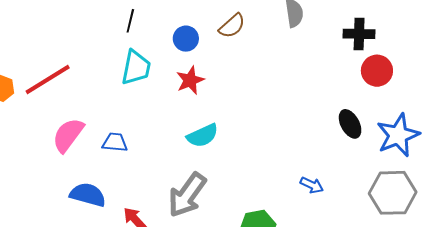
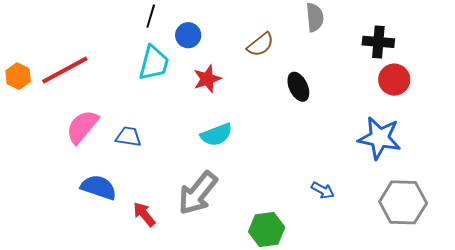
brown semicircle: (232, 26) -> (260, 45), moved
blue circle: (186, 39) -> (188, 35), moved
black ellipse: (350, 124) -> (298, 87), moved
blue star: (398, 135) -> (380, 138), moved, turned 30

